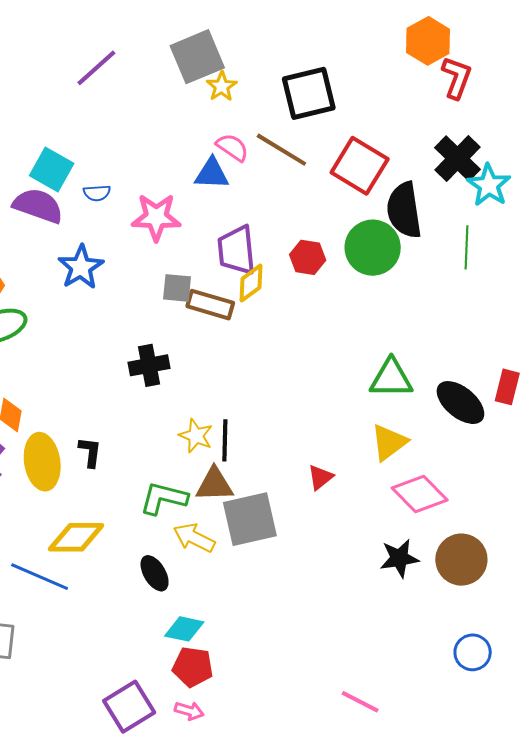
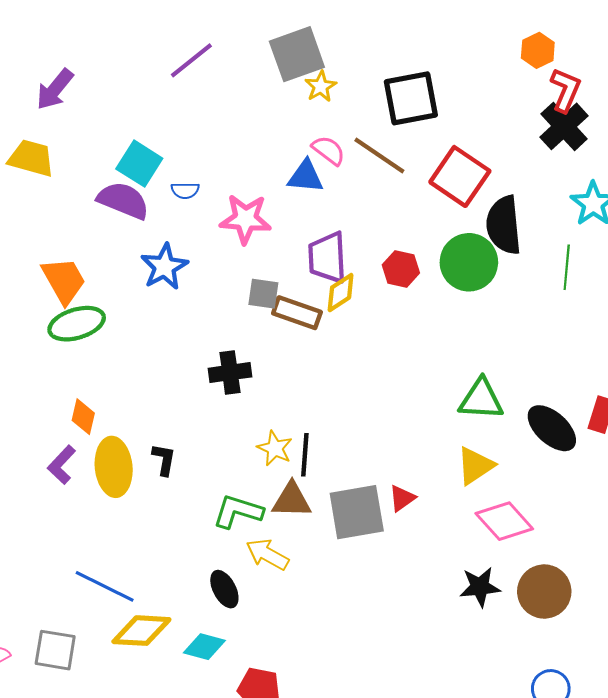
orange hexagon: (428, 41) -> (538, 50), size x0.7
black cross: (458, 159) -> (564, 126), moved
gray square: (250, 519) -> (357, 512), moved
yellow diamond: (76, 537) -> (141, 631), moved
cyan diamond: (184, 629) -> (204, 647), moved

